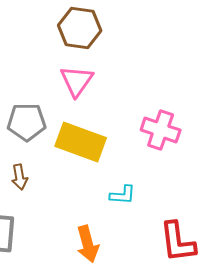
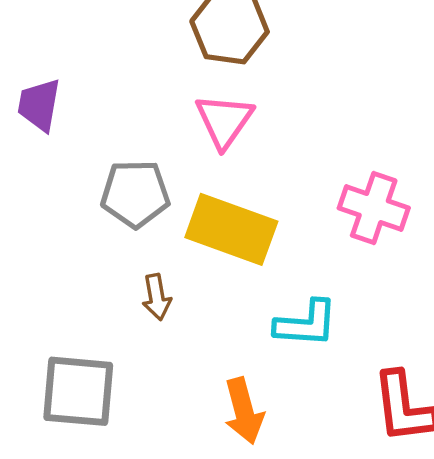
brown arrow: (20, 177) -> (157, 297), moved
cyan L-shape: (123, 195) -> (306, 324), size x1.4

